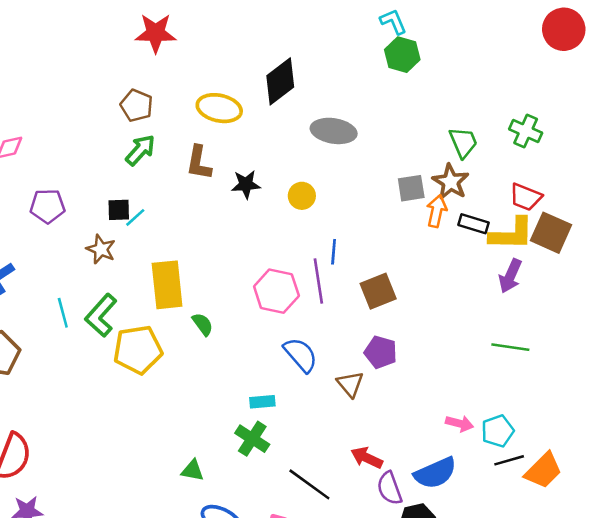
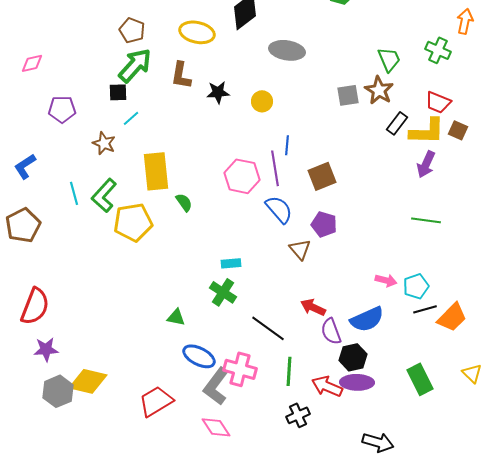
green arrow: (140, 150) -> (135, 65), size x1.4
black square: (119, 210) -> (118, 92), moved
orange arrow: (437, 211) -> (465, 21), moved
black rectangle: (473, 224) -> (397, 123), turned -70
brown square: (551, 233) -> (458, 130), size x0.6
blue semicircle: (301, 355) -> (279, 209), moved

